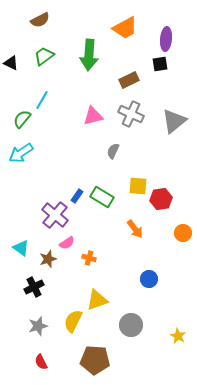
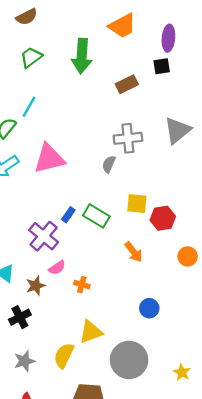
gray cross: (131, 114) -> (128, 138), moved, turned -30
pink triangle: (93, 116) -> (49, 159), moved, size x1.4
gray circle: (131, 325) -> (129, 360), size x1.4

